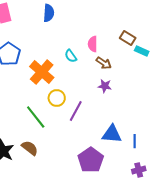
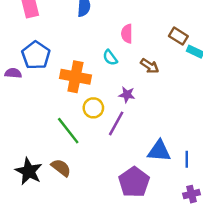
pink semicircle: (93, 44) -> (127, 34), moved
orange cross: (42, 72) -> (75, 77), turned -30
purple star: (105, 86) -> (127, 95), moved

